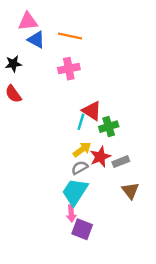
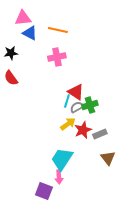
gray semicircle: (80, 168) -> (77, 107), moved
purple square: (82, 229) -> (44, 191), moved

